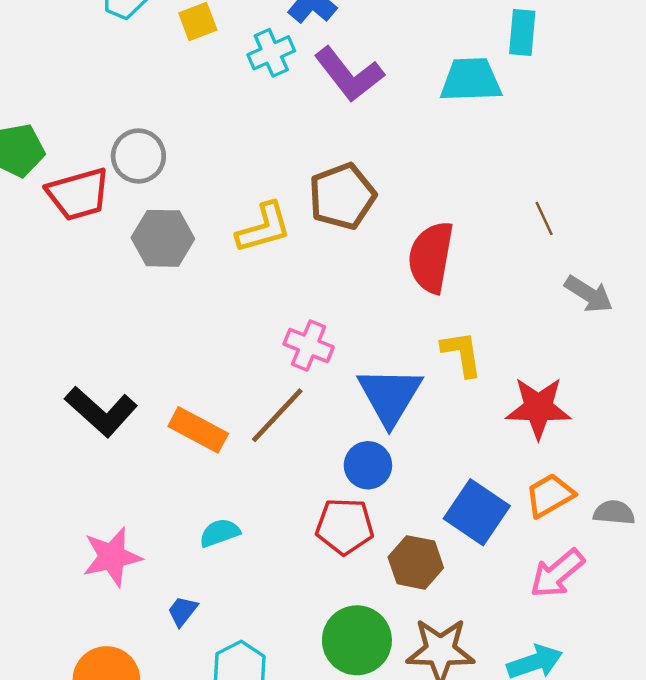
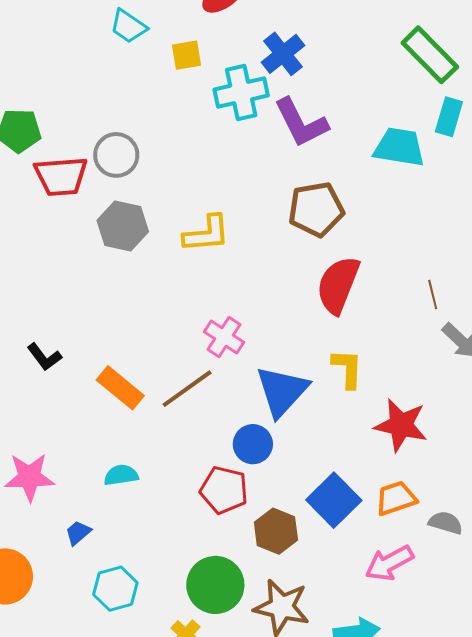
cyan cross: (271, 53) -> (241, 93), size x1.4
brown pentagon: (342, 196) -> (316, 209), moved
brown line: (544, 218) -> (433, 295), moved
black L-shape: (101, 411) -> (44, 357), size x0.6

